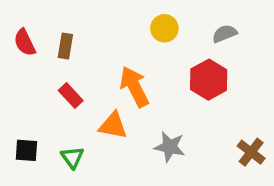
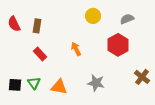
orange arrow: (134, 87) -> (76, 49), size x0.6
orange triangle: (113, 126) -> (59, 87), moved
brown cross: (251, 152) -> (142, 77), moved
green triangle: (72, 157) -> (34, 83), moved

